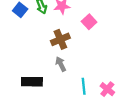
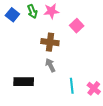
brown cross: (60, 39) -> (50, 42), turned 30

